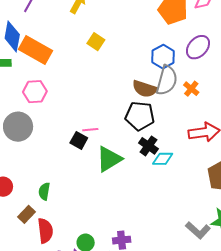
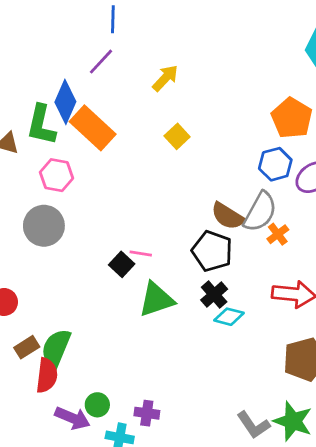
blue hexagon: (163, 57) -> (275, 164), moved
orange cross: (191, 89) -> (278, 234), moved
pink hexagon: (35, 92) -> (57, 175), moved
green semicircle: (44, 191) -> (56, 348), moved, size x1.6

